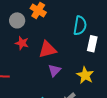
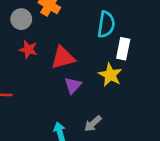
yellow star: (85, 75) -> (110, 75), moved

